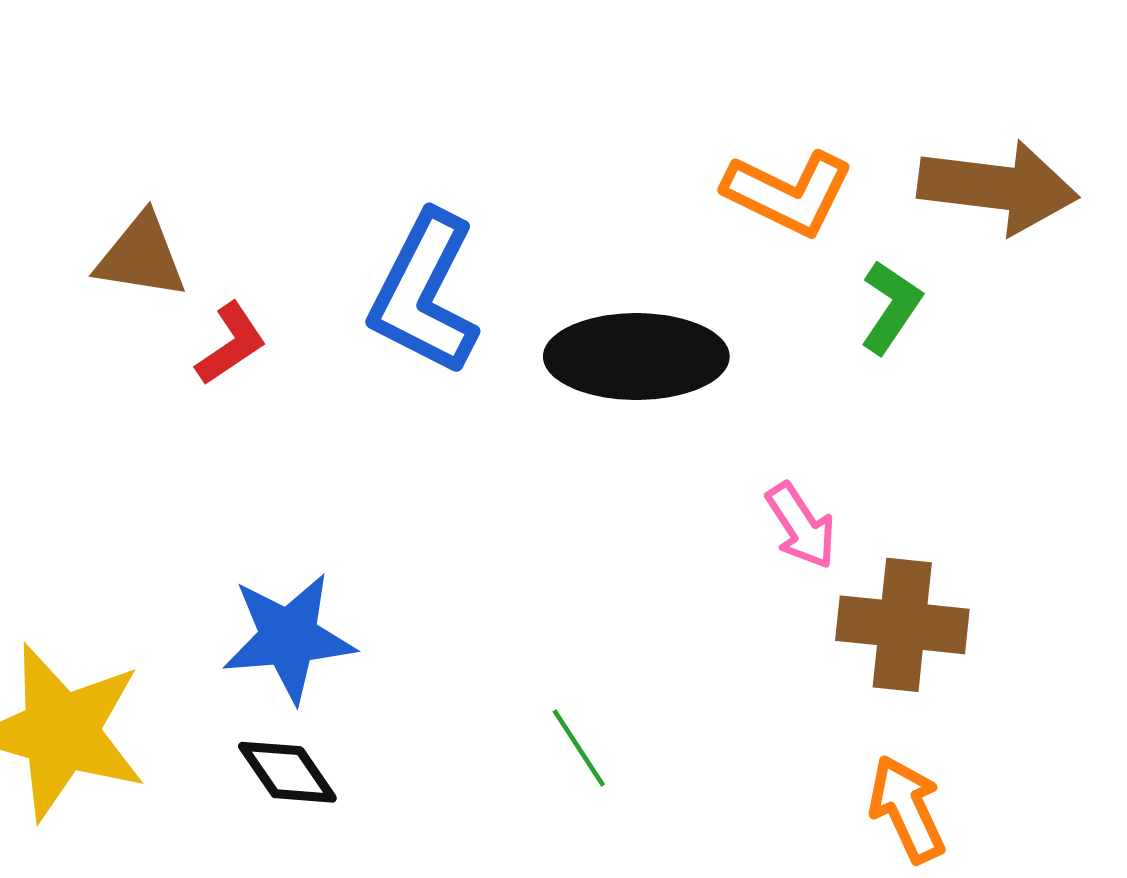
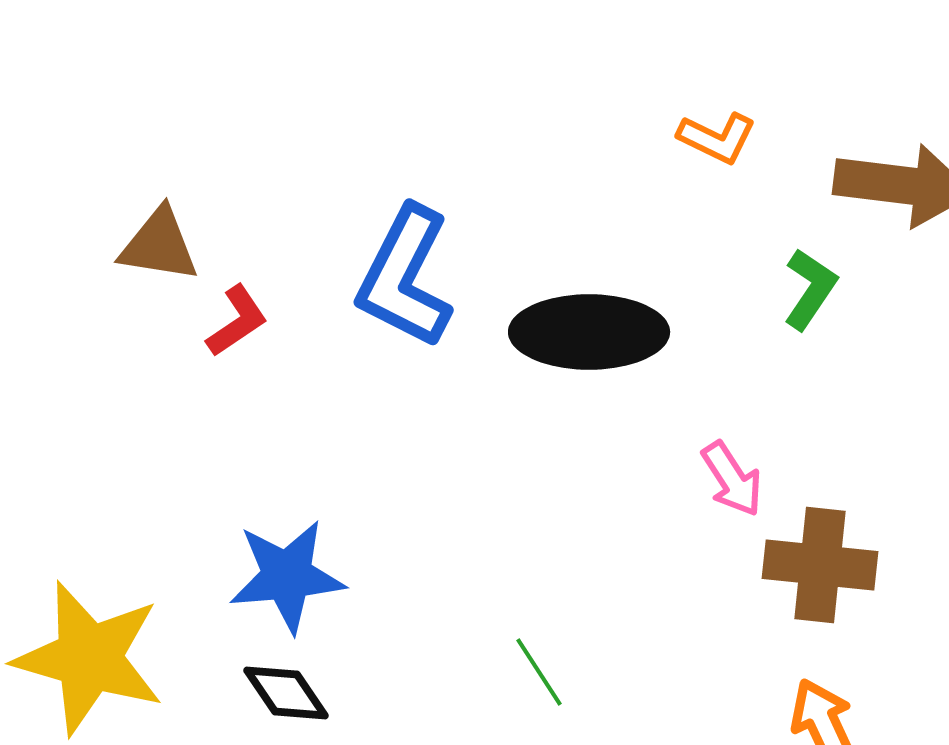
orange L-shape: (788, 193) -> (717, 138), moved, size x0.7

